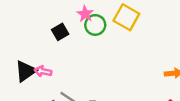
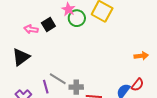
pink arrow: (43, 71) -> (31, 29), moved

